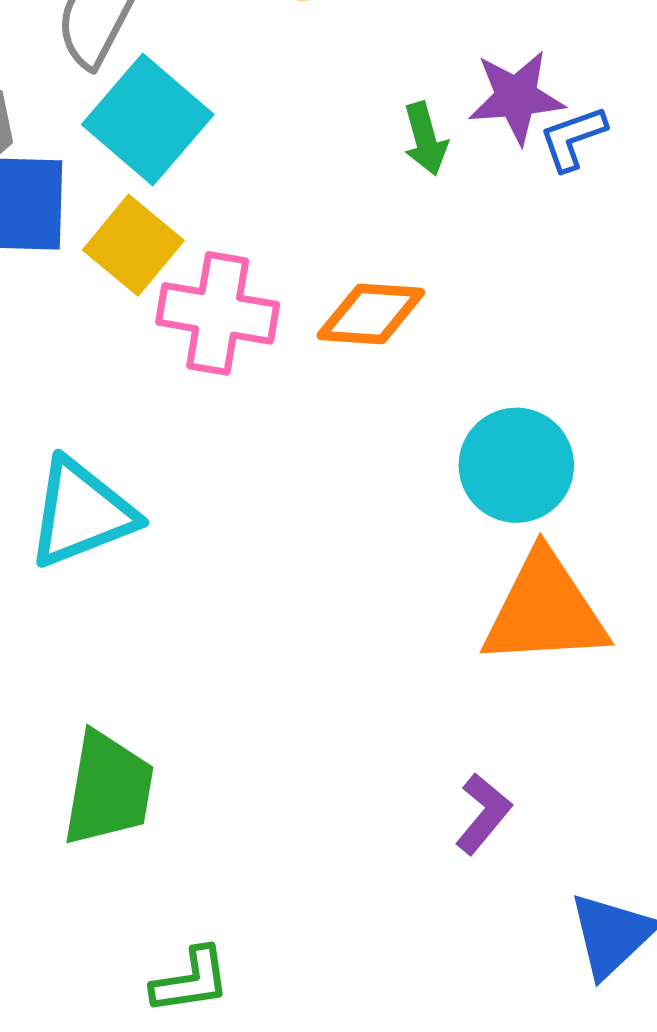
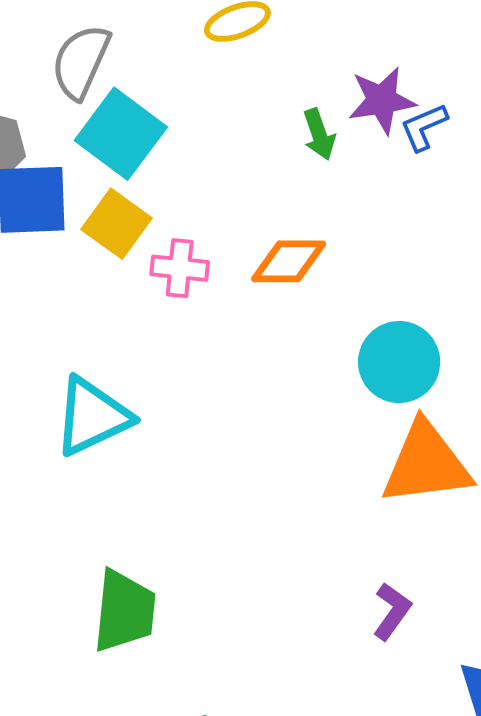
pink cross: (218, 313) -> (180, 268), size x0.7

